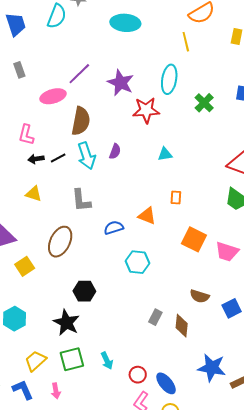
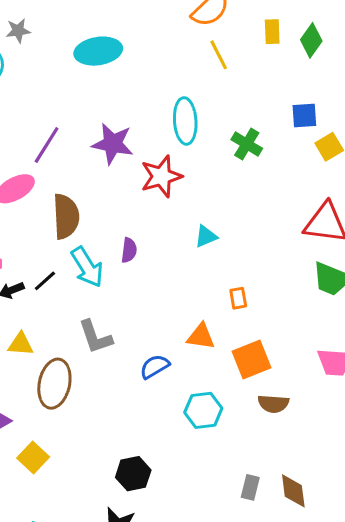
yellow line: (186, 42) -> (219, 55), moved
orange square: (194, 239) -> (251, 359), moved, turned -35
brown ellipse: (60, 242) -> (54, 384), moved
brown semicircle: (200, 296) -> (273, 404), moved

